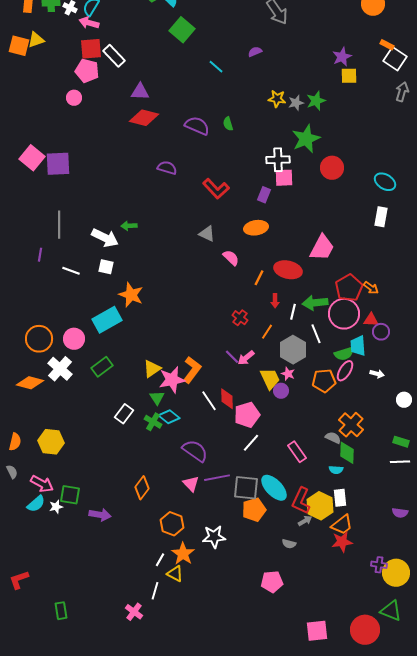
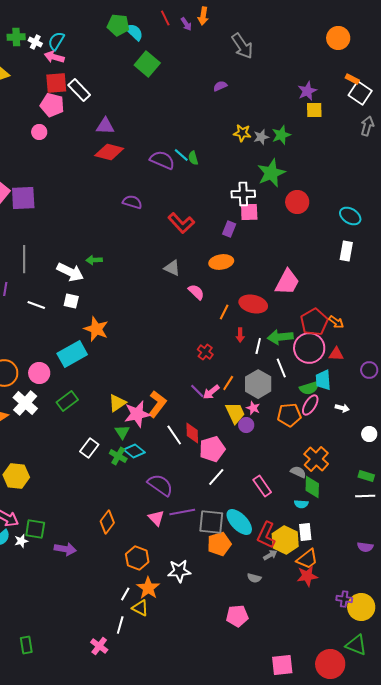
cyan line: (216, 67) -> (181, 155), moved
orange line: (267, 332) -> (228, 383), moved
purple circle: (381, 332) -> (369, 370), moved

